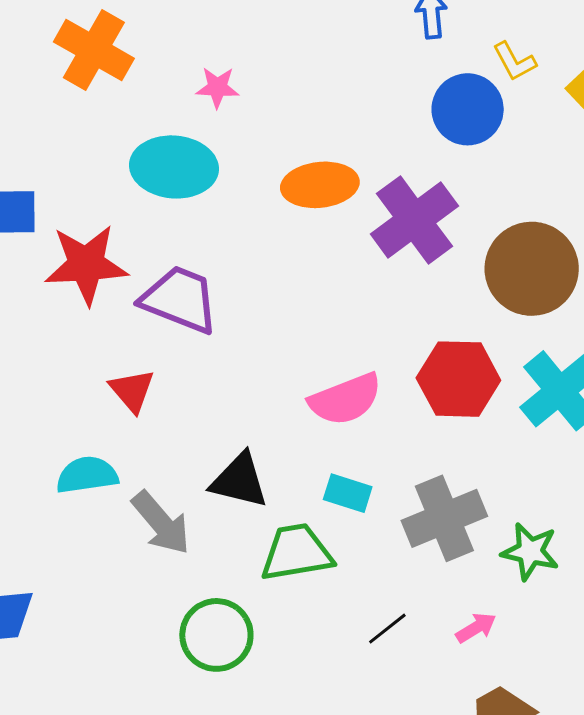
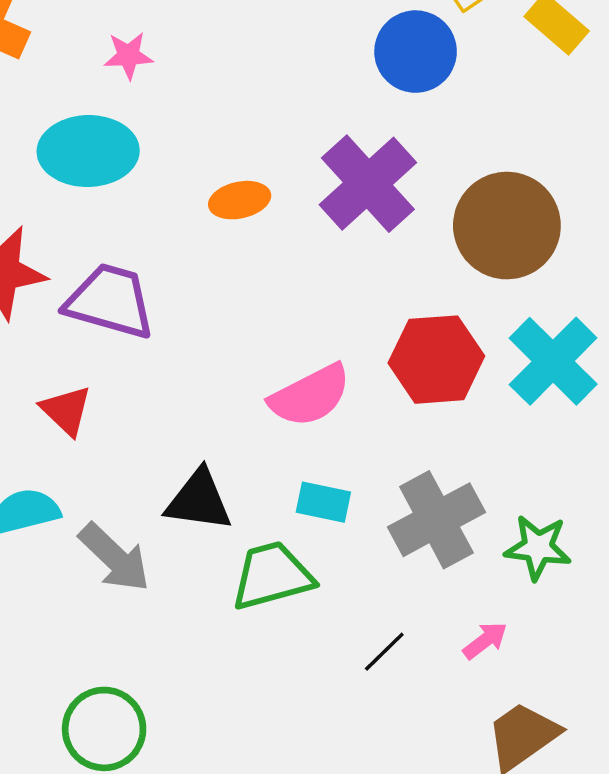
orange ellipse: (320, 185) -> (240, 200), moved, size x0.7
green circle: (216, 635) -> (104, 729), moved

